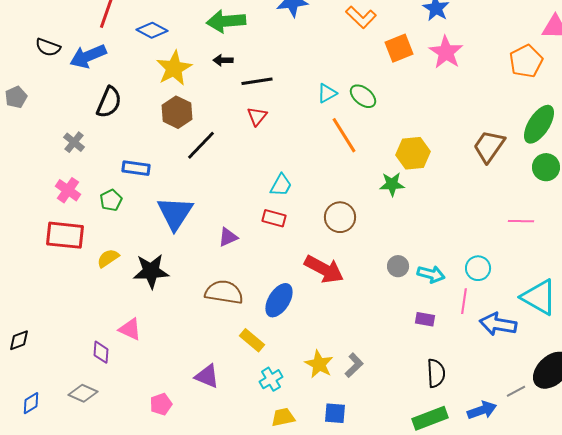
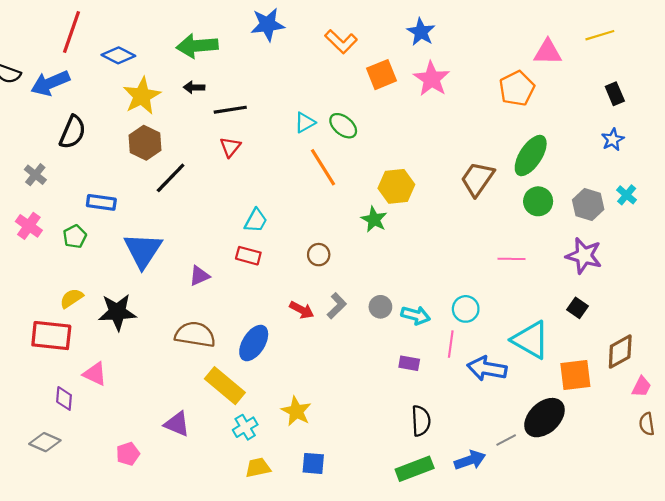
green star: (392, 184) -> (374, 219), turned 30
brown circle: (340, 217) -> (319, 255), size x0.7
red rectangle: (65, 235) -> (51, 336), moved
red arrow: (324, 269) -> (302, 310), size x0.6
yellow rectangle: (252, 340) -> (225, 386), size x1.5
gray L-shape: (354, 365) -> (337, 306), moved

